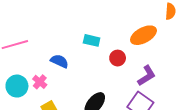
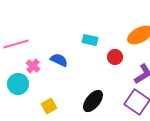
pink cross: (40, 82) -> (33, 66), moved

